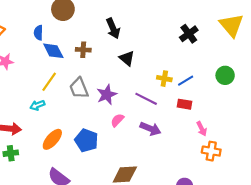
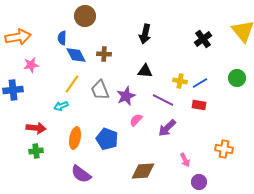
black arrow: (113, 28) -> (145, 34), moved, turned 36
black triangle: (127, 58) -> (145, 71), moved, turned -35
purple arrow: (150, 129) -> (167, 128), turned 114
pink arrow: (202, 129) -> (185, 160), moved
orange ellipse: (52, 139) -> (75, 138), turned -30

